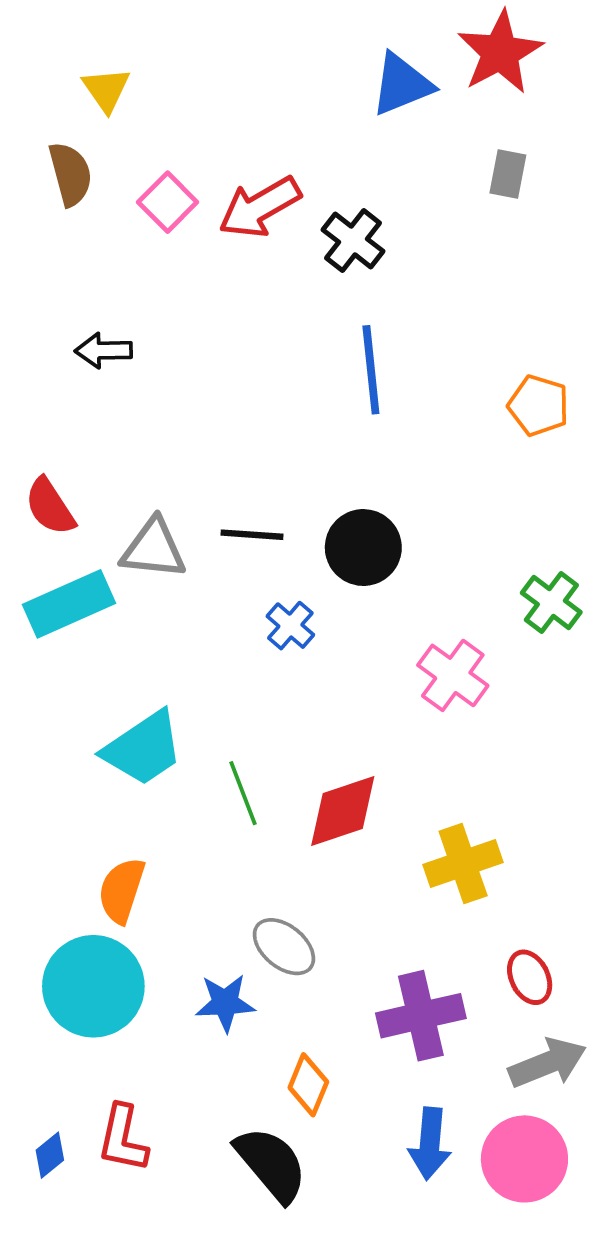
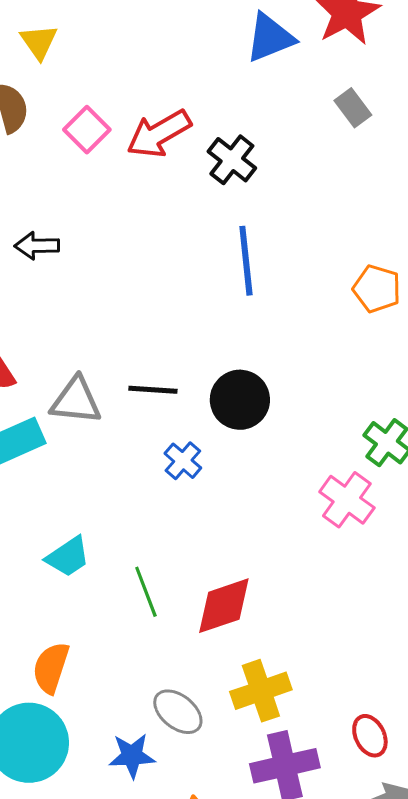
gray rectangle: (508, 174) -> (353, 108), turned -48
pink cross: (453, 675) -> (347, 500), moved
cyan trapezoid: (143, 748) -> (68, 557), size x0.7
yellow cross: (463, 863) -> (261, 691), moved

